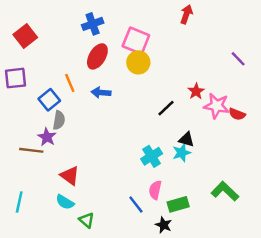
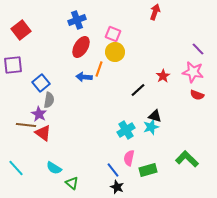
pink square: (136, 41) -> (113, 34), size x0.7
orange line: (70, 83) -> (99, 69), moved, turned 42
pink star: (217, 106) -> (193, 72), moved
red triangle: (70, 176) -> (43, 133), moved
cyan line: (19, 202) -> (16, 168), turned -54
black star: (164, 225) -> (117, 187), moved

